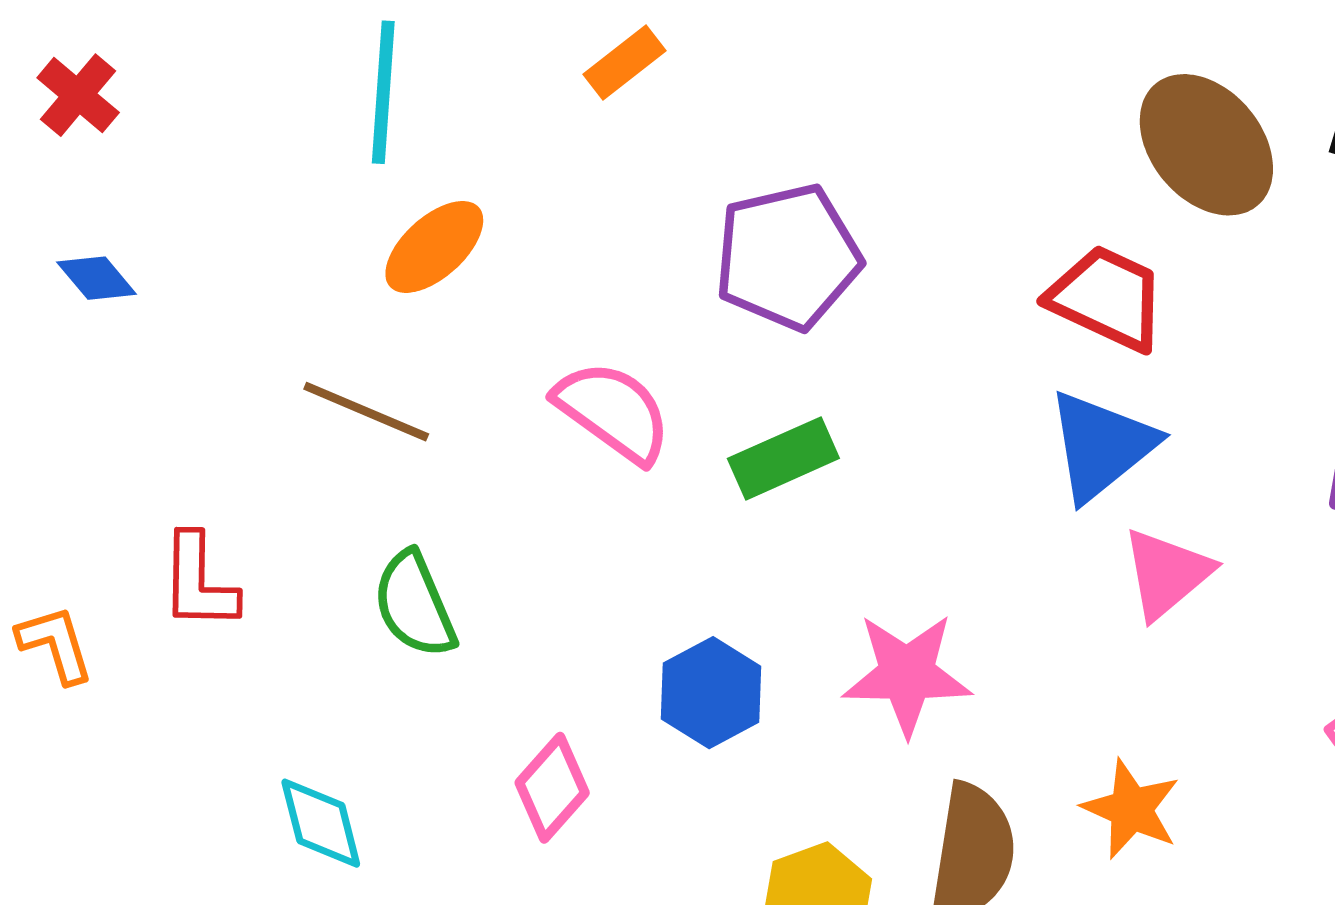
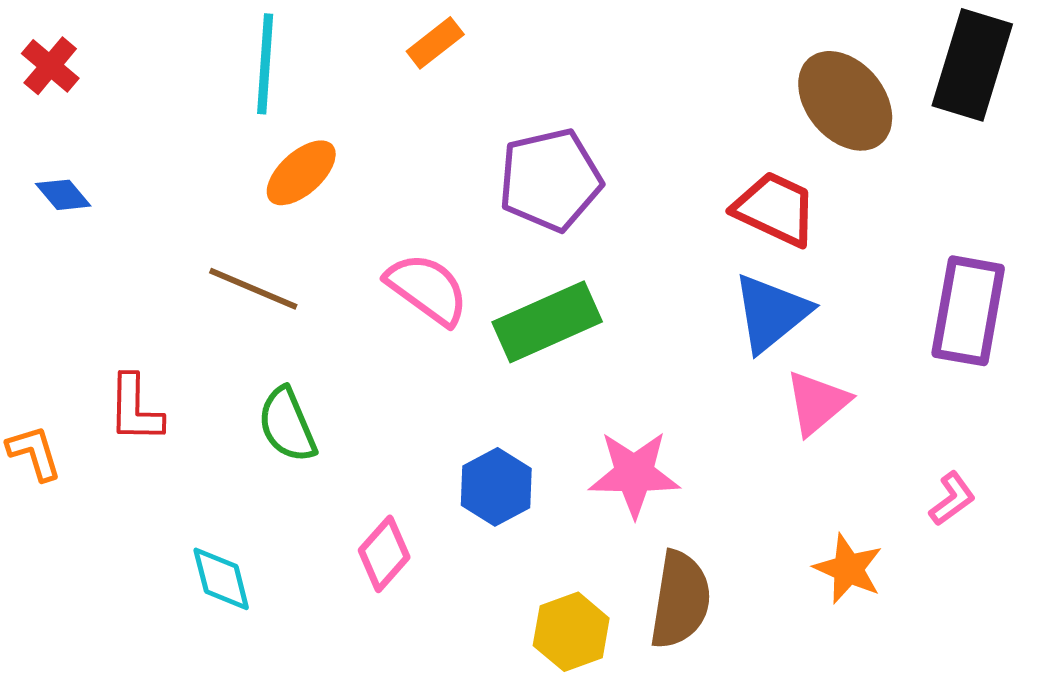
green rectangle: (783, 458) -> (547, 322), size x1.4
orange star: (1131, 809) -> (848, 569), moved

